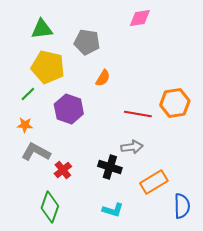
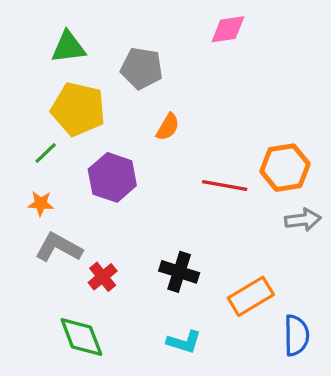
gray arrow: (132, 147) -> (303, 220), moved
green diamond: (50, 207) -> (81, 337), turned -40

